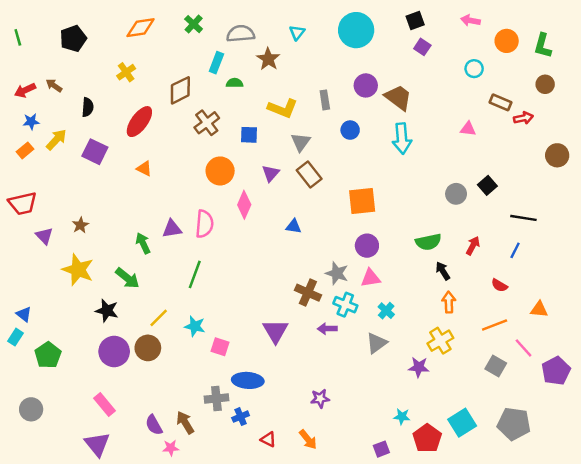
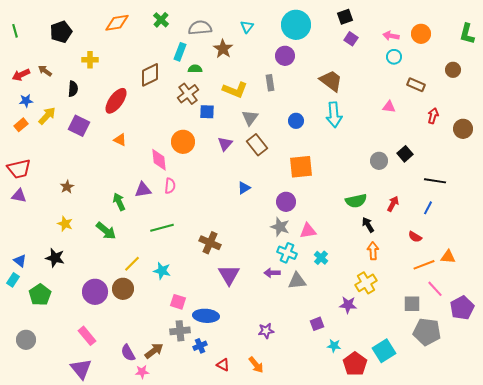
pink arrow: (470, 20) -> (391, 36), moved
green L-shape: (543, 46) -> (467, 34), moved
yellow cross: (126, 72) -> (90, 60), moved, turned 35
purple circle: (366, 85) -> (285, 56), moved
red arrow: (523, 118) -> (433, 116), moved, turned -63
brown cross: (207, 123) -> (188, 94), moved
blue circle: (350, 130) -> (296, 121), moved
pink diamond: (244, 205) -> (159, 160), moved, turned -30
pink semicircle: (204, 224) -> (170, 186), size x0.7
blue triangle: (294, 226) -> (244, 188), turned -40
purple triangle: (44, 236) -> (19, 196), moved, turned -35
purple circle: (367, 246) -> (286, 202), moved
yellow star: (78, 270) -> (65, 224), size x0.6
green line: (195, 274) -> (162, 228), turned 55
brown cross: (308, 293) -> (210, 243), moved
black star: (107, 311) -> (55, 258), moved
orange line: (495, 325) -> (424, 265), moved
gray triangle: (377, 343) -> (297, 281), moved, turned 30
pink square: (220, 347) -> (178, 302), moved
gray square: (496, 366) -> (412, 304), turned -30
brown arrow: (185, 423) -> (154, 351), turned 84
gray pentagon: (514, 424) -> (427, 332), moved
purple square: (381, 449) -> (317, 324), moved

